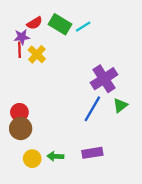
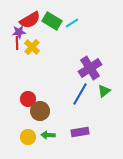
red semicircle: (35, 23) -> (30, 20), size x1.5
red circle: (19, 112) -> (28, 99), moved
brown circle: (21, 128) -> (40, 111), moved

